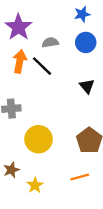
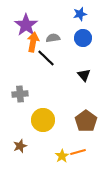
orange arrow: (20, 61) -> (33, 42), moved
yellow star: (35, 185) -> (62, 156), moved

